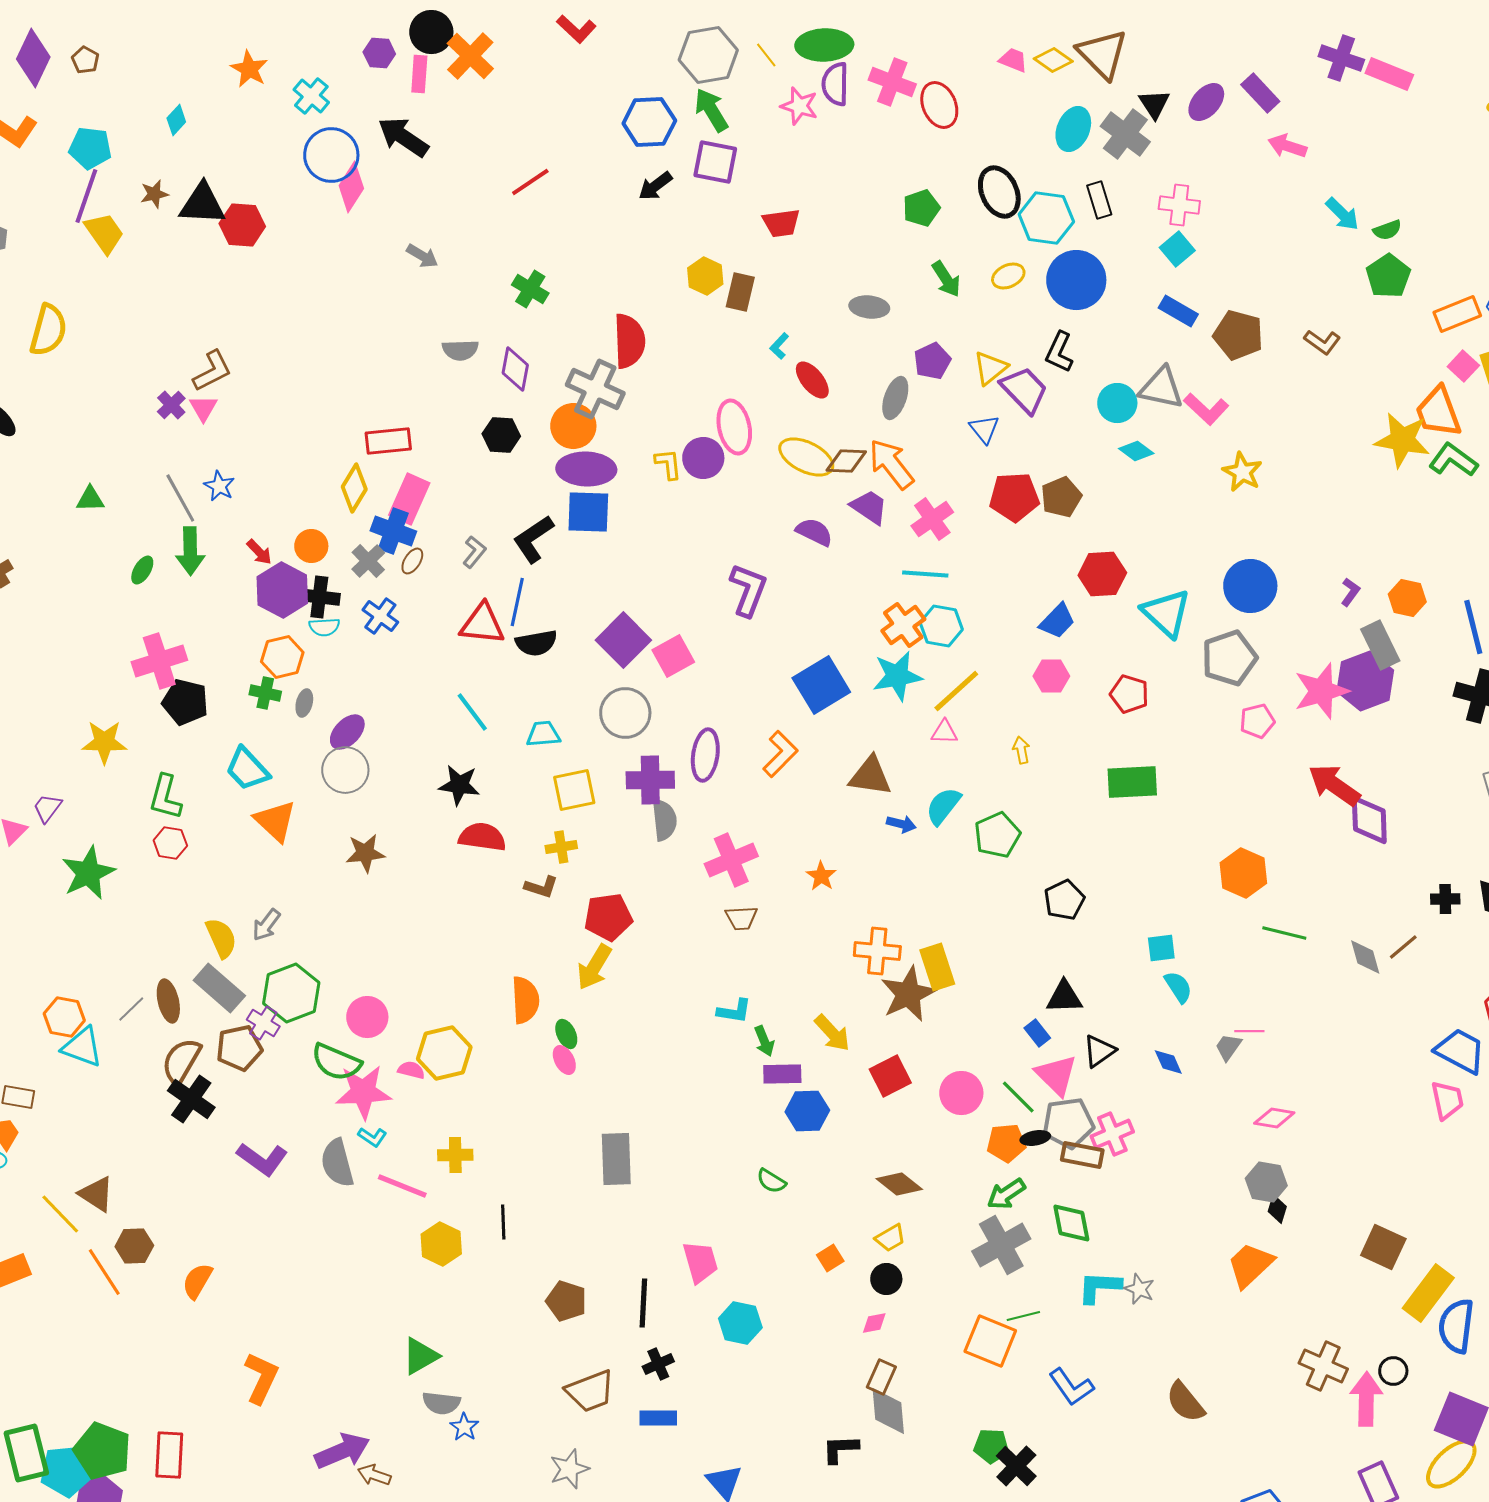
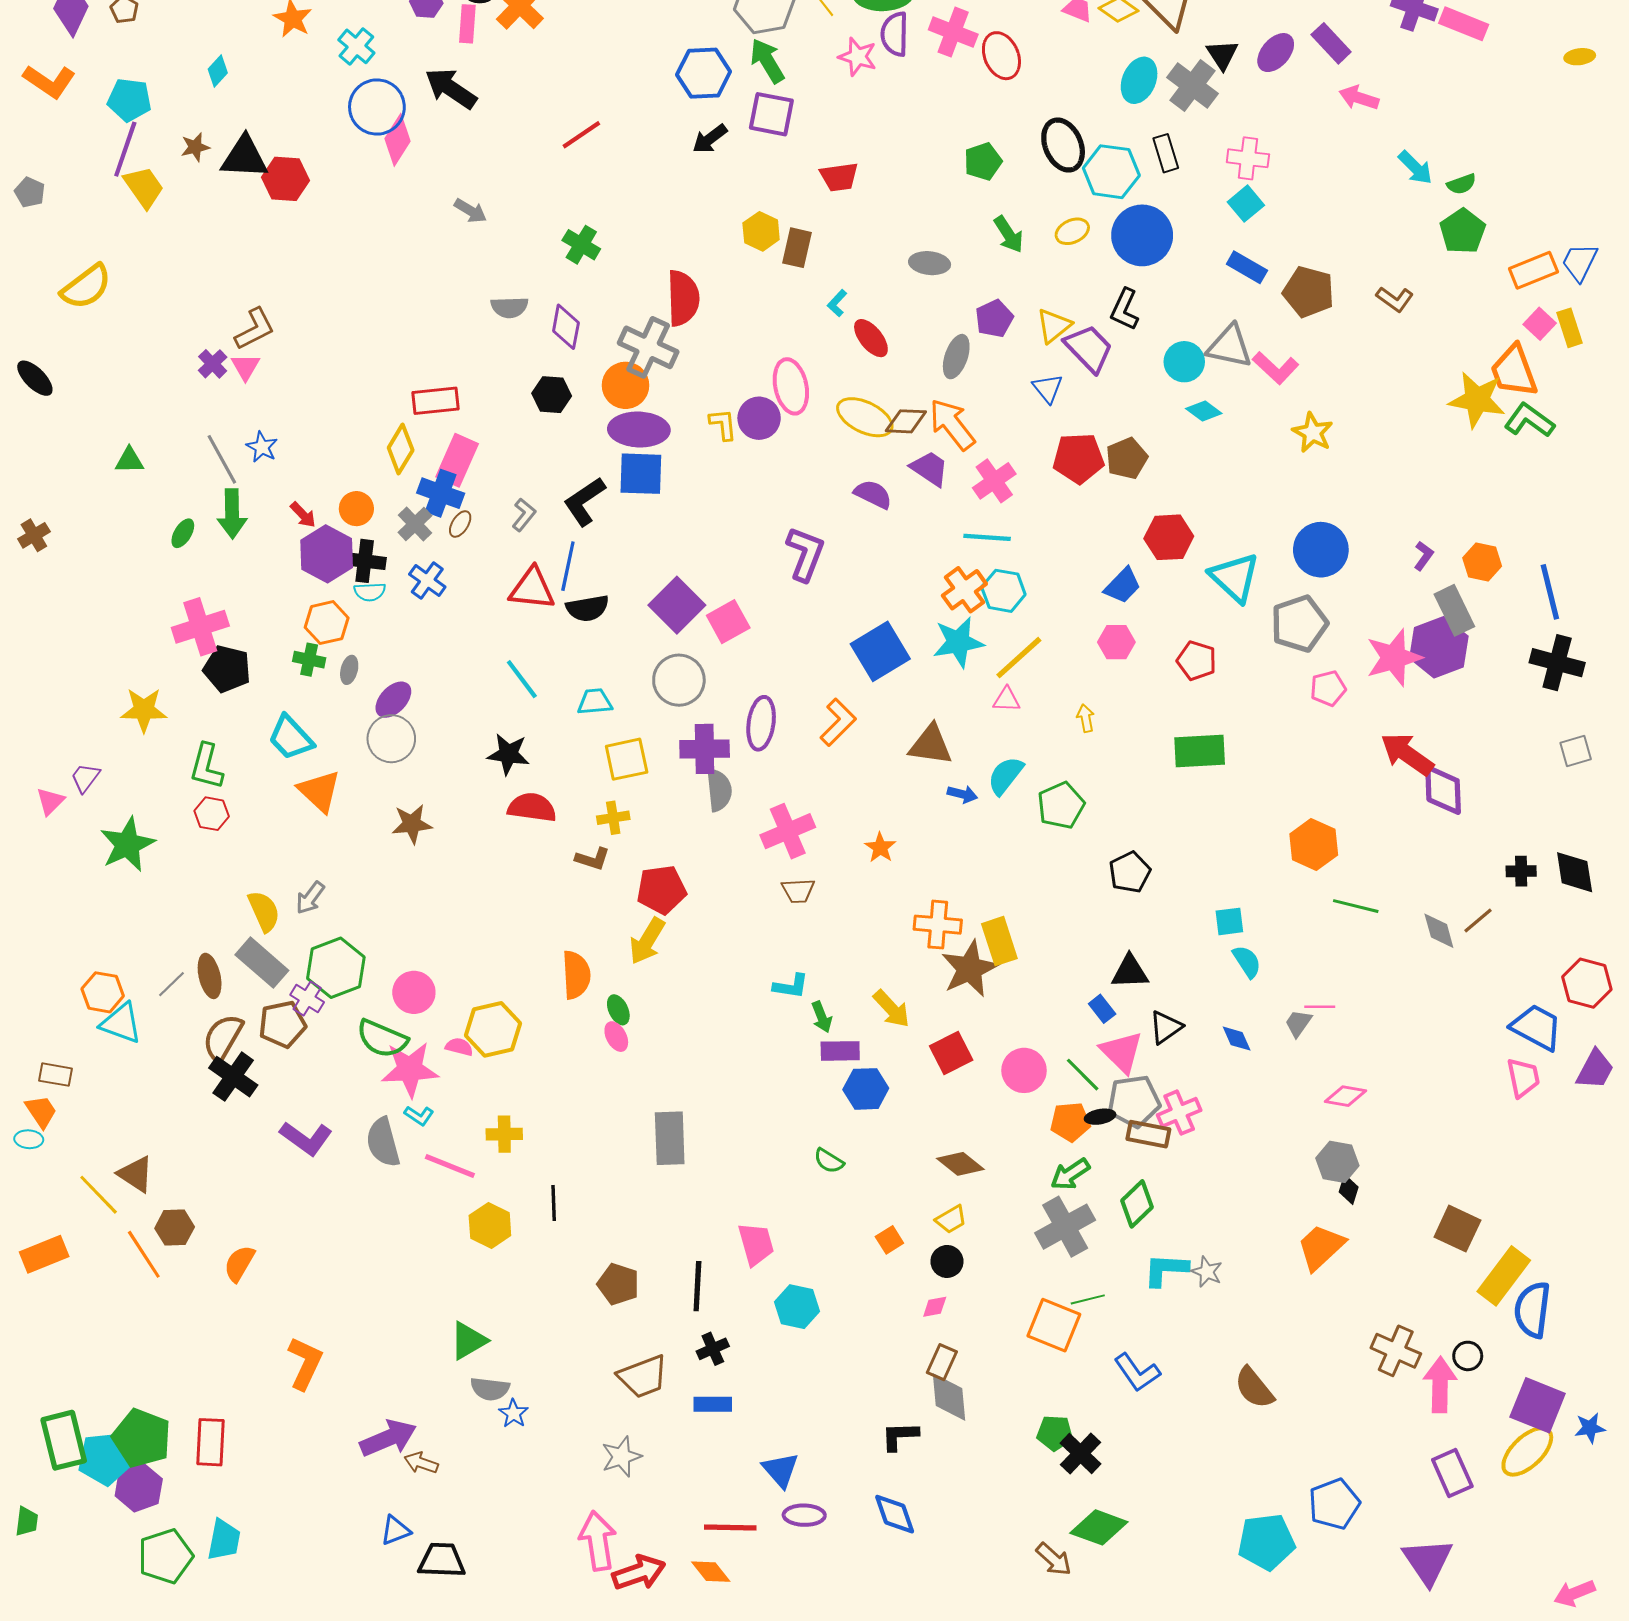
yellow semicircle: (48, 330) -> (86, 287), turned 38
green diamond: (1071, 1223) -> (1137, 1204), turned 57

